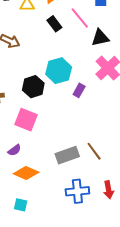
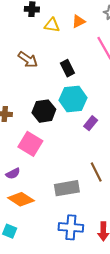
black rectangle: (54, 24) -> (67, 68), moved
brown line: (94, 151) -> (96, 172), moved

